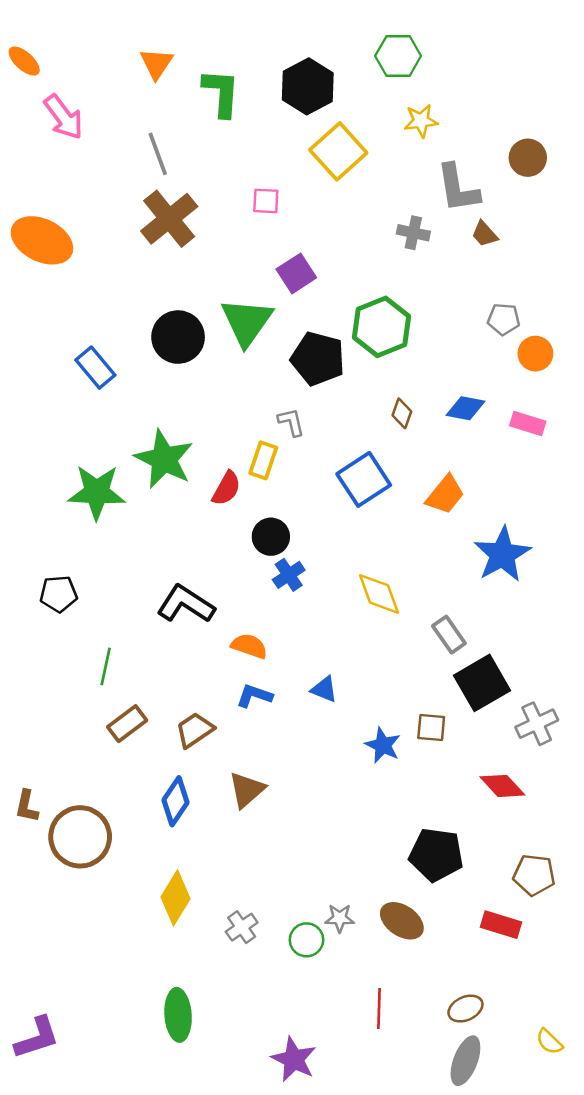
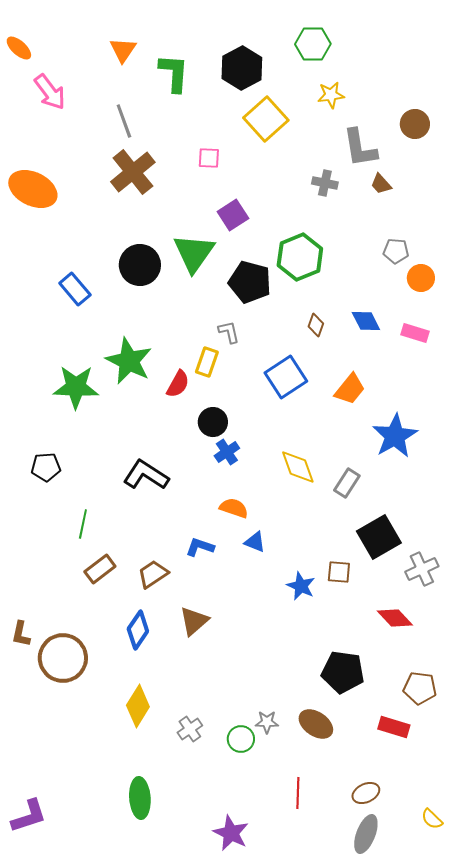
blue diamond: (465, 408) -> (366, 321), turned 52
gray rectangle: (449, 635) -> (347, 483), moved, turned 68
orange semicircle: (249, 646) -> (234, 508), moved

